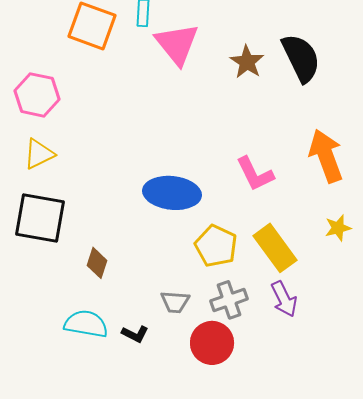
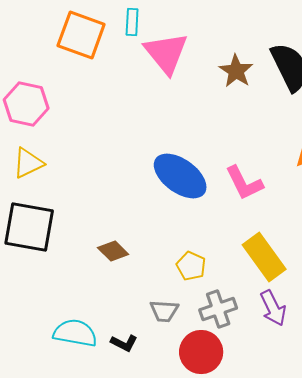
blue ellipse: (172, 193) -> (180, 176), moved, turned 30
yellow pentagon: (216, 246) -> (191, 266), moved, size x0.7
brown diamond: (97, 263) -> (113, 251), moved, turned -64

